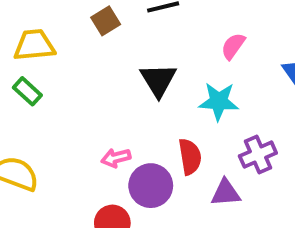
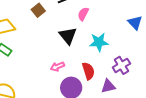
pink semicircle: (233, 46) -> (83, 14), moved
pink arrow: (116, 158) -> (57, 67), moved

